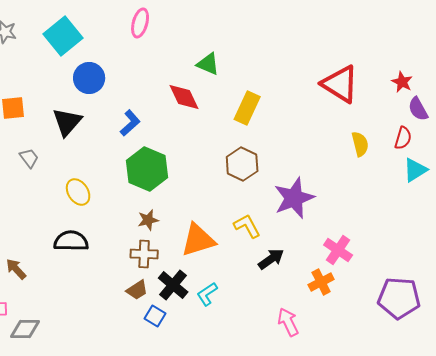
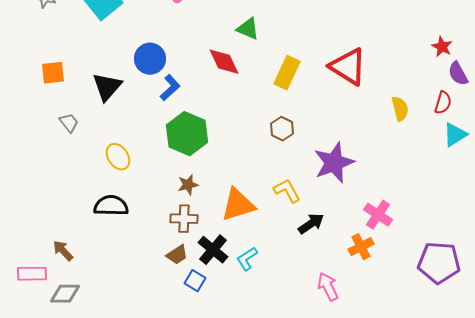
blue circle: (89, 78) -> (150, 59), moved
red triangle: (340, 84) -> (348, 67), moved
brown hexagon: (242, 164) -> (282, 129), size x0.7
brown arrow: (16, 269) -> (63, 251), moved

